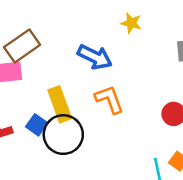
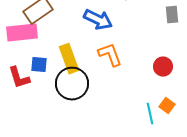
blue square: (37, 125) -> (39, 65), moved, turned -30

